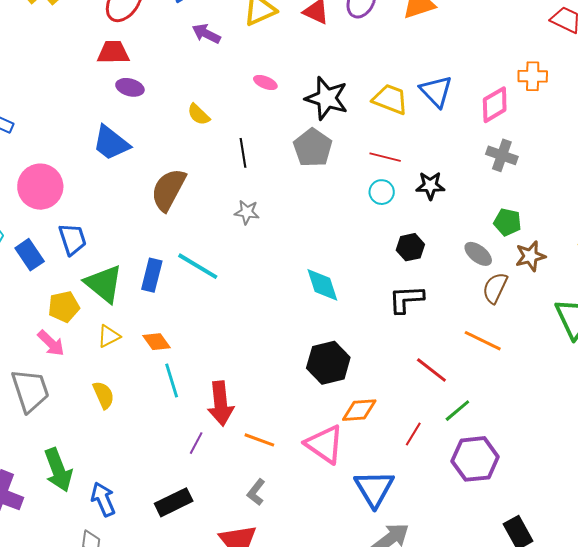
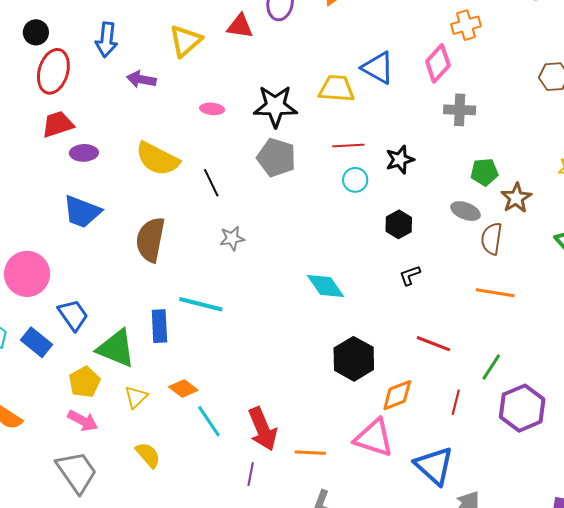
yellow semicircle: (199, 114) -> (157, 159), size x1.8
black L-shape: (406, 299) -> (410, 275), size x0.6
red line: (431, 370) -> (433, 344), moved

